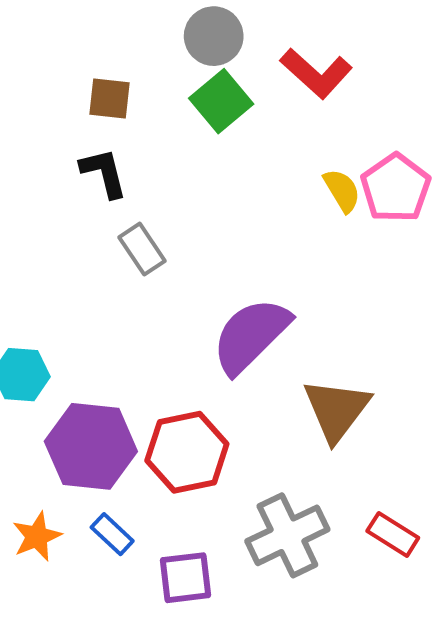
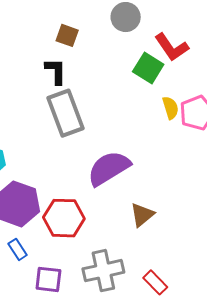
green square: (221, 101) -> (148, 68), moved, turned -32
gray rectangle: (142, 249) -> (66, 113), size x1.8
brown triangle: (337, 410) -> (142, 215), size x0.7

